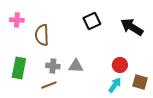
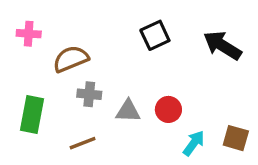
brown semicircle: (42, 35) -> (71, 59), turned 70
red circle: (120, 65) -> (168, 109), moved
gray cross: (53, 66) -> (89, 94), moved

